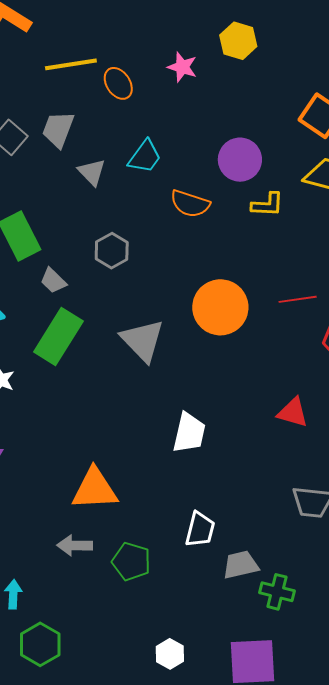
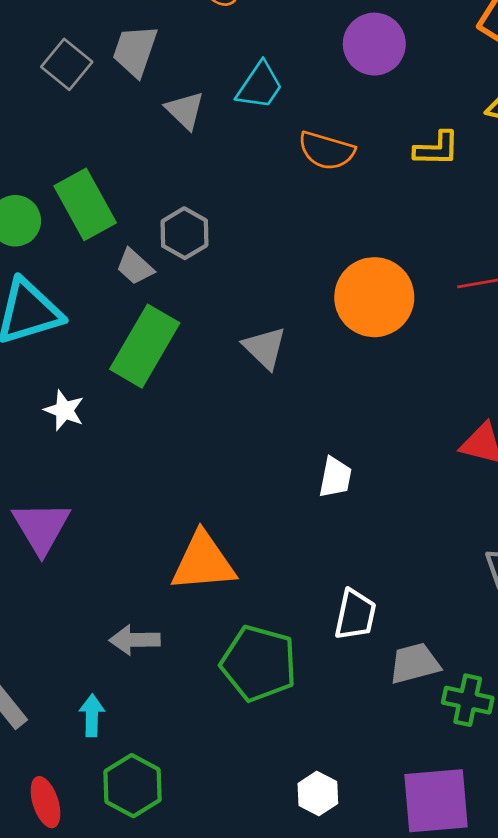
purple circle: (240, 160) -> (374, 44), moved
gray hexagon: (112, 251) -> (185, 233), moved
gray triangle: (143, 340) -> (265, 348), size x0.7
white trapezoid: (189, 433) -> (335, 477), size x0.7
gray arrow: (75, 545) -> (135, 640), moved
green pentagon: (131, 561) -> (259, 663), size x1.4

